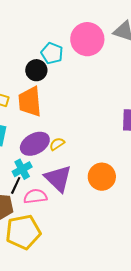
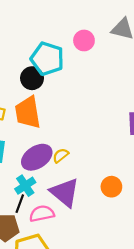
pink circle: (87, 39) -> (84, 40), size x0.6
cyan pentagon: (52, 53) -> (47, 59), size x1.4
orange circle: (102, 177) -> (111, 187), size x0.7

